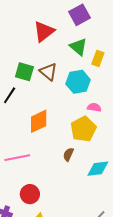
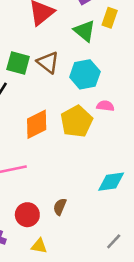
yellow rectangle: (98, 58) -> (110, 18), moved
yellow pentagon: (83, 129) -> (76, 121), moved
brown semicircle: (68, 154) -> (60, 207), moved

